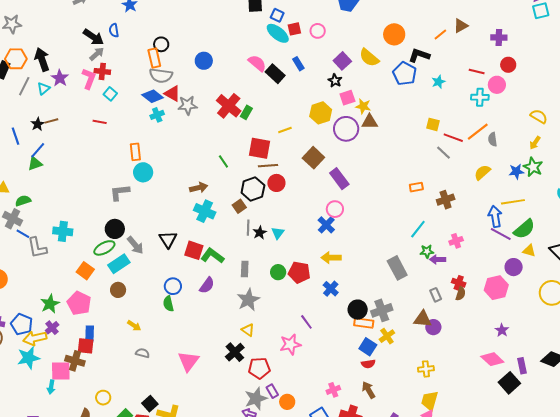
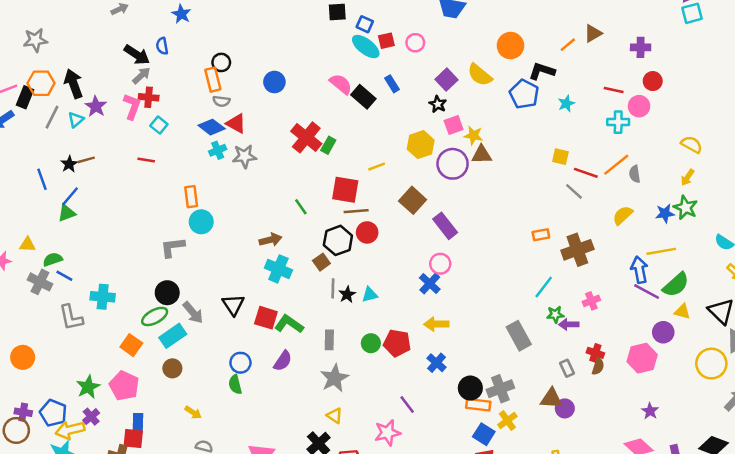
gray semicircle: (161, 75) -> (221, 101), size x0.6
gray star: (188, 105) -> (244, 156), moved
brown cross: (446, 200) -> (577, 250), size x1.4
cyan triangle: (278, 233) -> (370, 295), turned 40
blue line: (23, 234) -> (64, 276), moved

